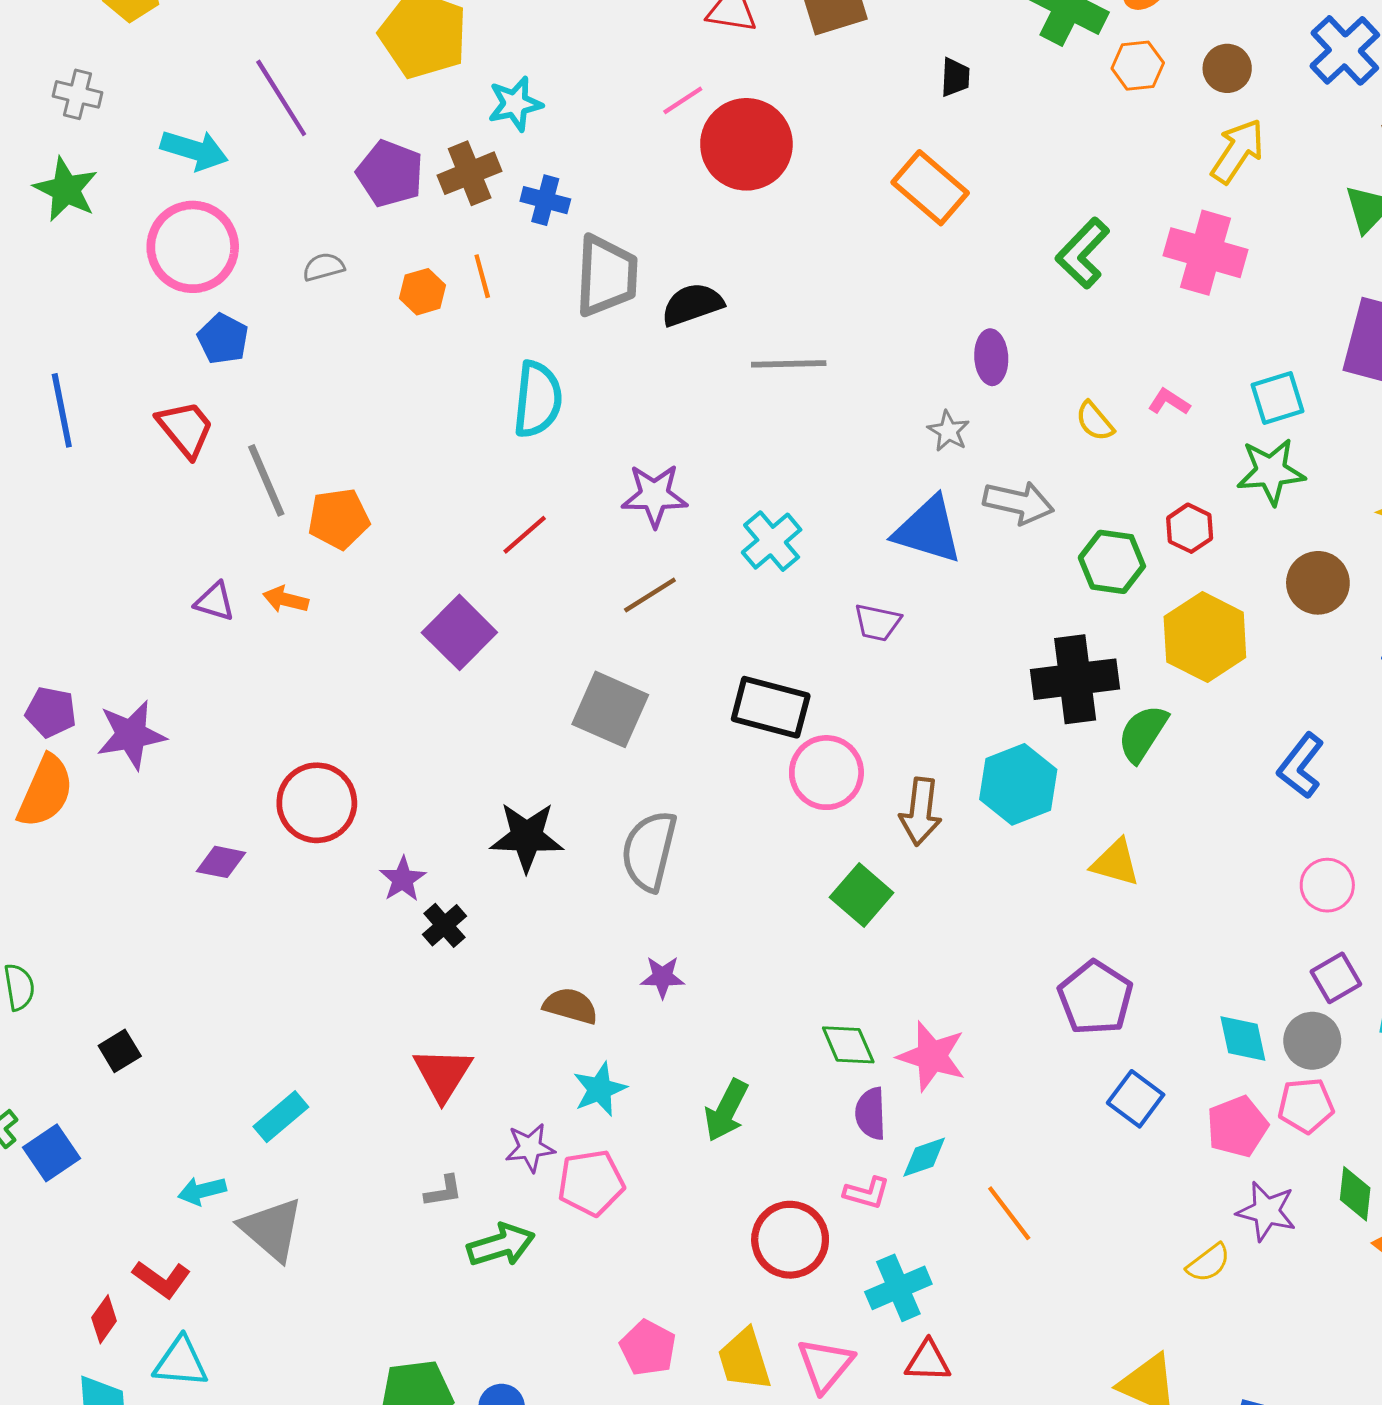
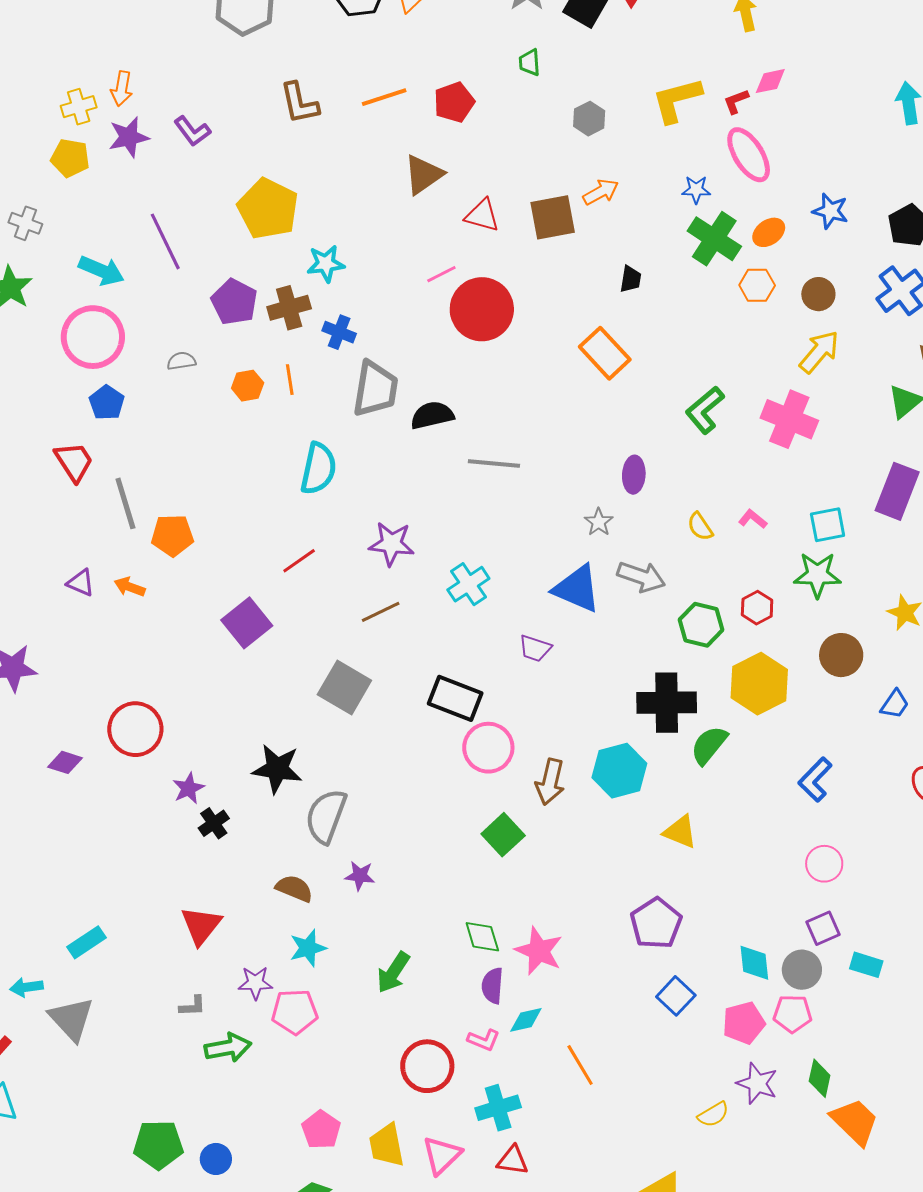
gray semicircle: (649, 851) -> (326, 816), moved

